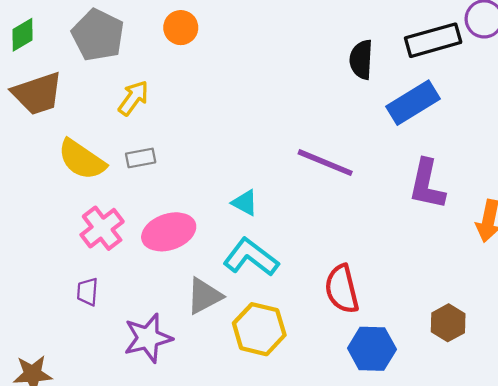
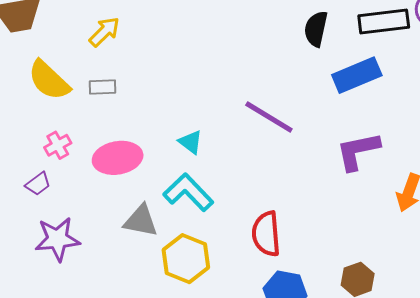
purple L-shape: (427, 184) -> (358, 151), turned 57
pink cross: (102, 228) -> (58, 145), size x0.7
purple trapezoid: (87, 292) -> (38, 184), moved, turned -140
gray triangle: (204, 296) -> (141, 221), turned 30
purple star: (148, 338) -> (57, 239), moved

